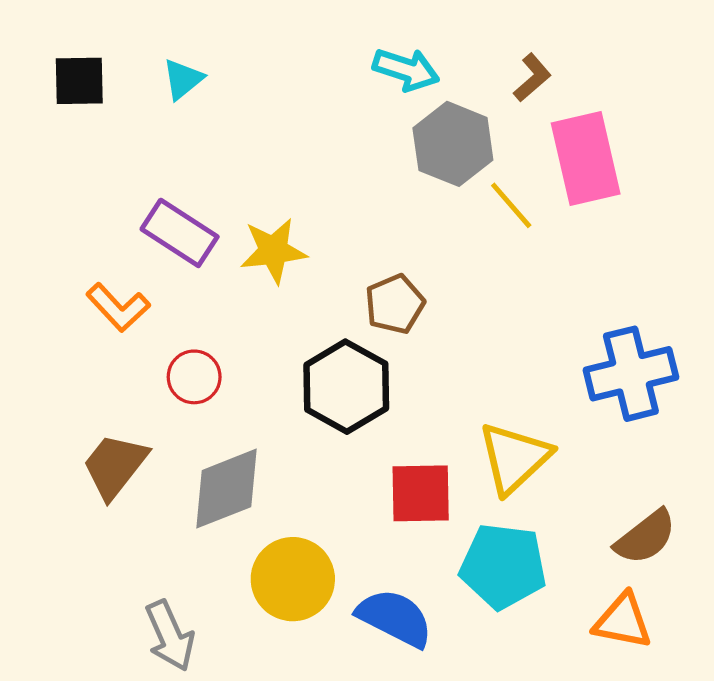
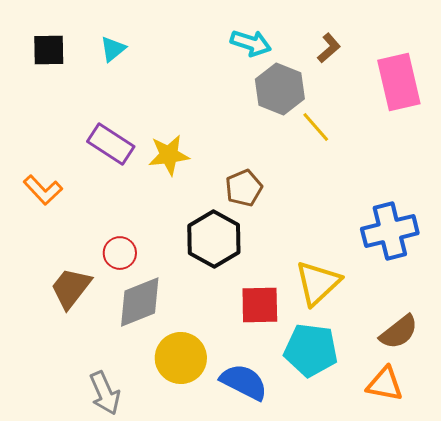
pink rectangle: (586, 159) -> (399, 82), moved
orange L-shape: (118, 307) -> (43, 190), moved
red circle: (194, 377) -> (120, 253), moved

